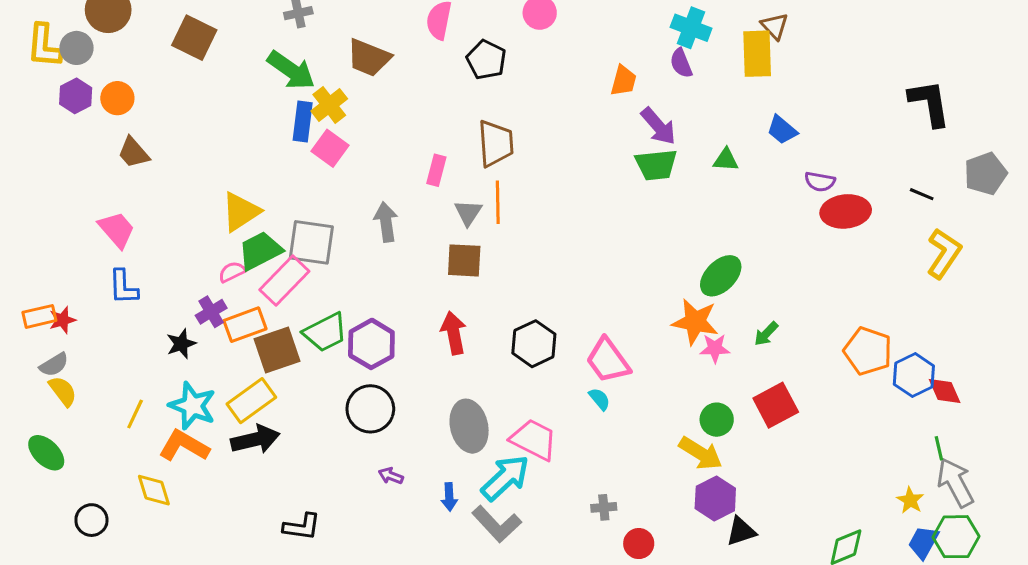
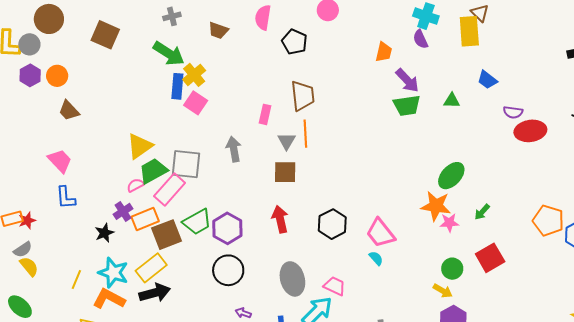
brown trapezoid: (369, 58) -> (218, 30), moved, size x0.7
pink trapezoid: (534, 440) -> (335, 286), size x0.7
yellow arrow: (701, 453) -> (443, 291), size x0.7

